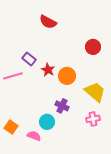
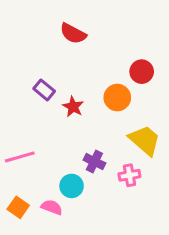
pink line: (13, 76) -> (20, 157), moved
orange circle: (67, 76) -> (117, 98), moved
pink cross: (93, 119) -> (129, 175), moved
orange square: (11, 127) -> (18, 207), moved

